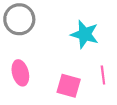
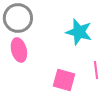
pink ellipse: (20, 73) -> (19, 50), moved

